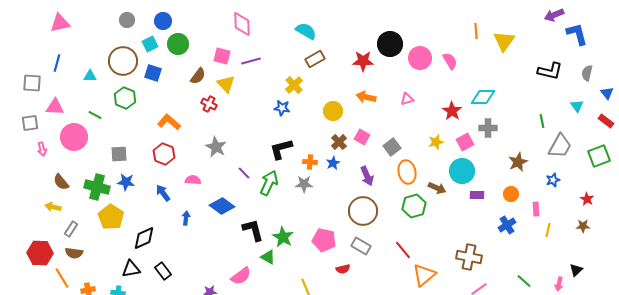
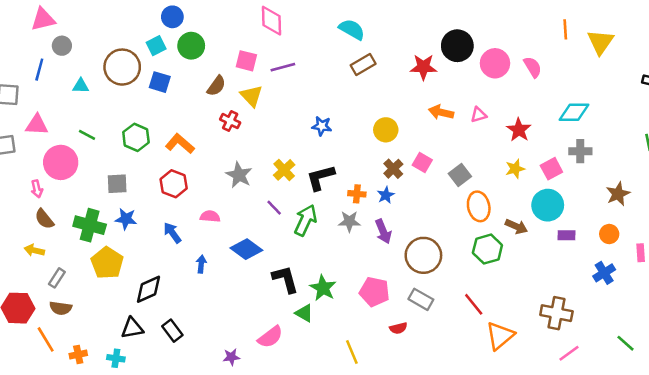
gray circle: (127, 20) -> (62, 46), moved
yellow cross: (294, 85) -> (284, 170), moved
orange arrow: (366, 97) -> (441, 112), moved
green hexagon: (125, 98) -> (136, 137), moved
red star: (452, 111) -> (519, 130), moved
pink arrow: (42, 149) -> (37, 189), moved
purple arrow: (367, 176) -> (383, 231), moved

